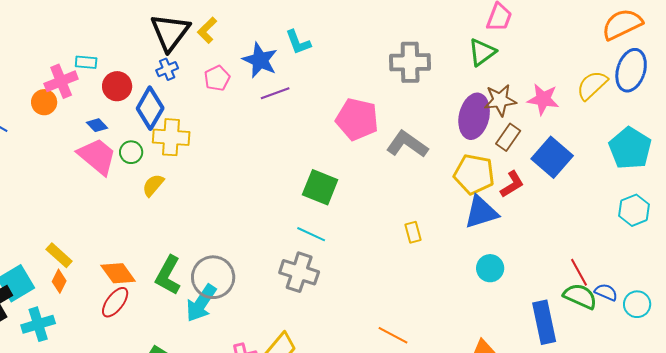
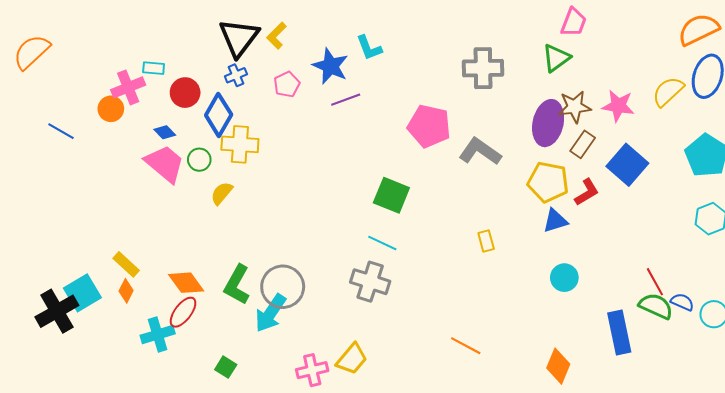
blue triangle: (481, 212) -> (555, 221), size x0.7
cyan cross: (38, 324) -> (158, 335), moved

